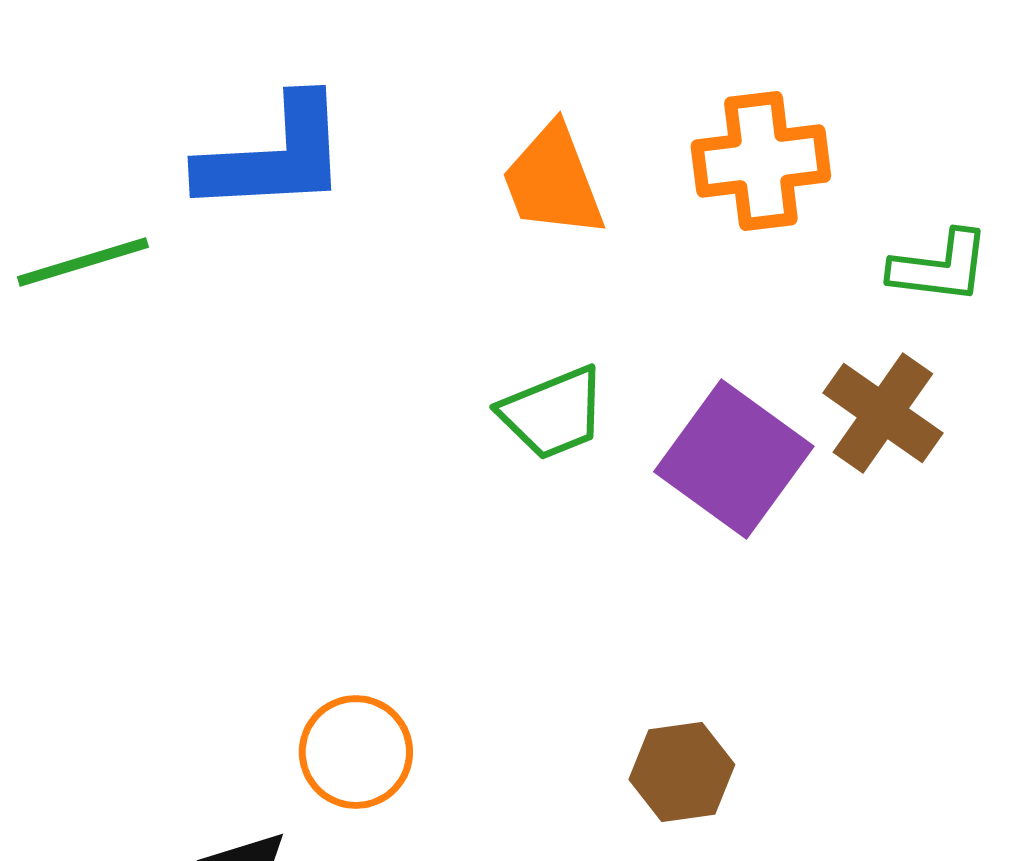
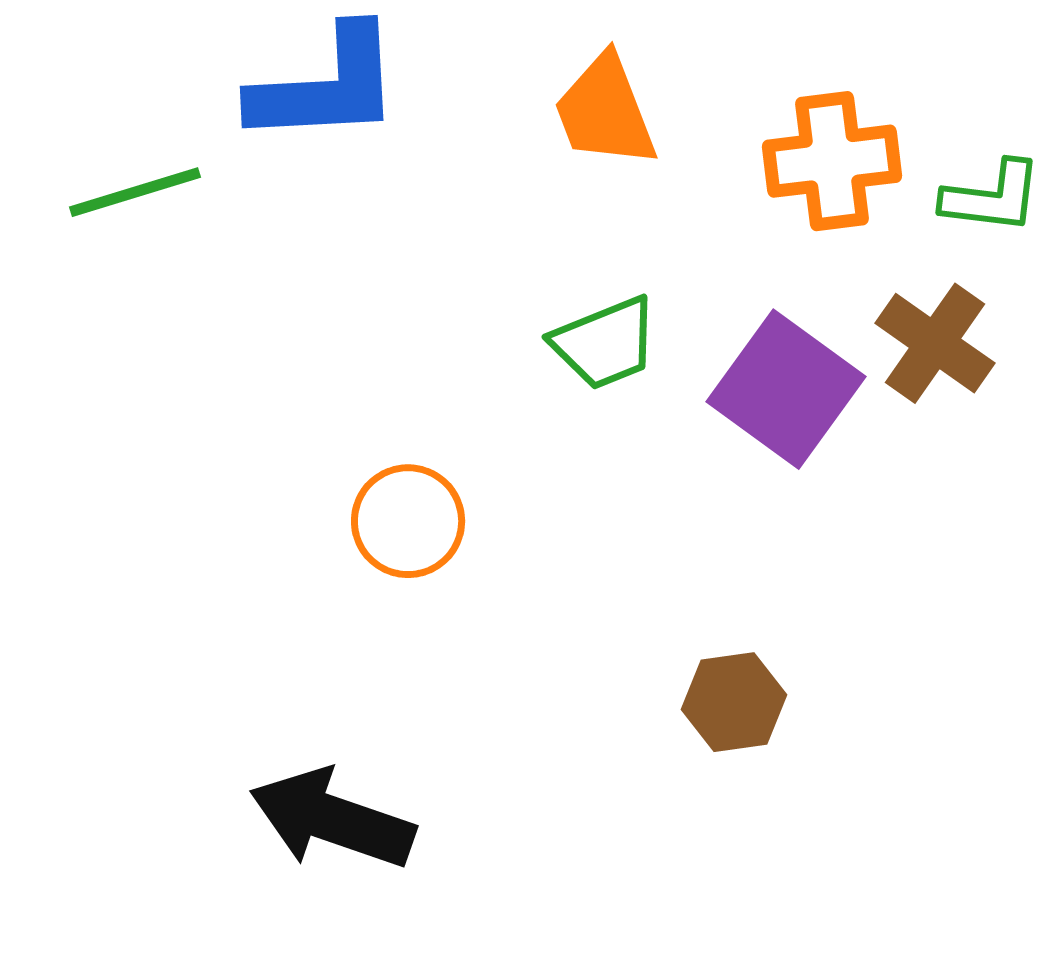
orange cross: (761, 161) -> (832, 161), moved
orange circle: (356, 752) -> (408, 521), moved

